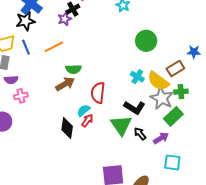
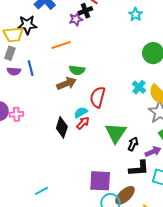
black star: (26, 21) -> (27, 25), moved
blue line: (26, 47) -> (31, 68), moved
pink cross: (21, 96) -> (16, 114), moved
black L-shape: (135, 108) -> (139, 168), moved, turned -45
black arrow: (140, 134) -> (133, 144), turned 56

